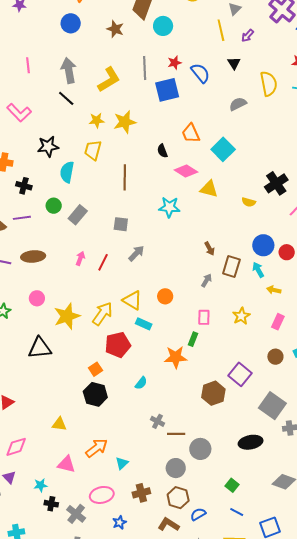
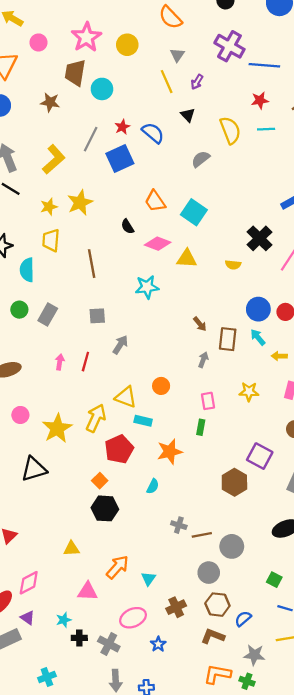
gray line: (145, 68) -> (91, 139), turned 40
yellow star: (241, 316) -> (249, 392), turned -30
orange star: (176, 357) -> (170, 452), moved

